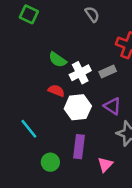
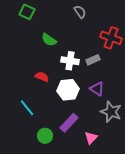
green semicircle: (58, 60) -> (49, 40), moved
white cross: (80, 73) -> (70, 61), turned 36
red semicircle: (56, 91) -> (42, 77), moved
purple rectangle: (79, 147) -> (69, 123), turned 36

